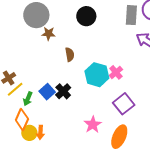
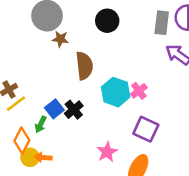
brown semicircle: (70, 54) -> (84, 66), size x1.6
green arrow: (28, 99) -> (41, 124), moved
purple square: (124, 104) -> (146, 129), turned -30
orange arrow: (40, 132) -> (43, 157), turned 88

